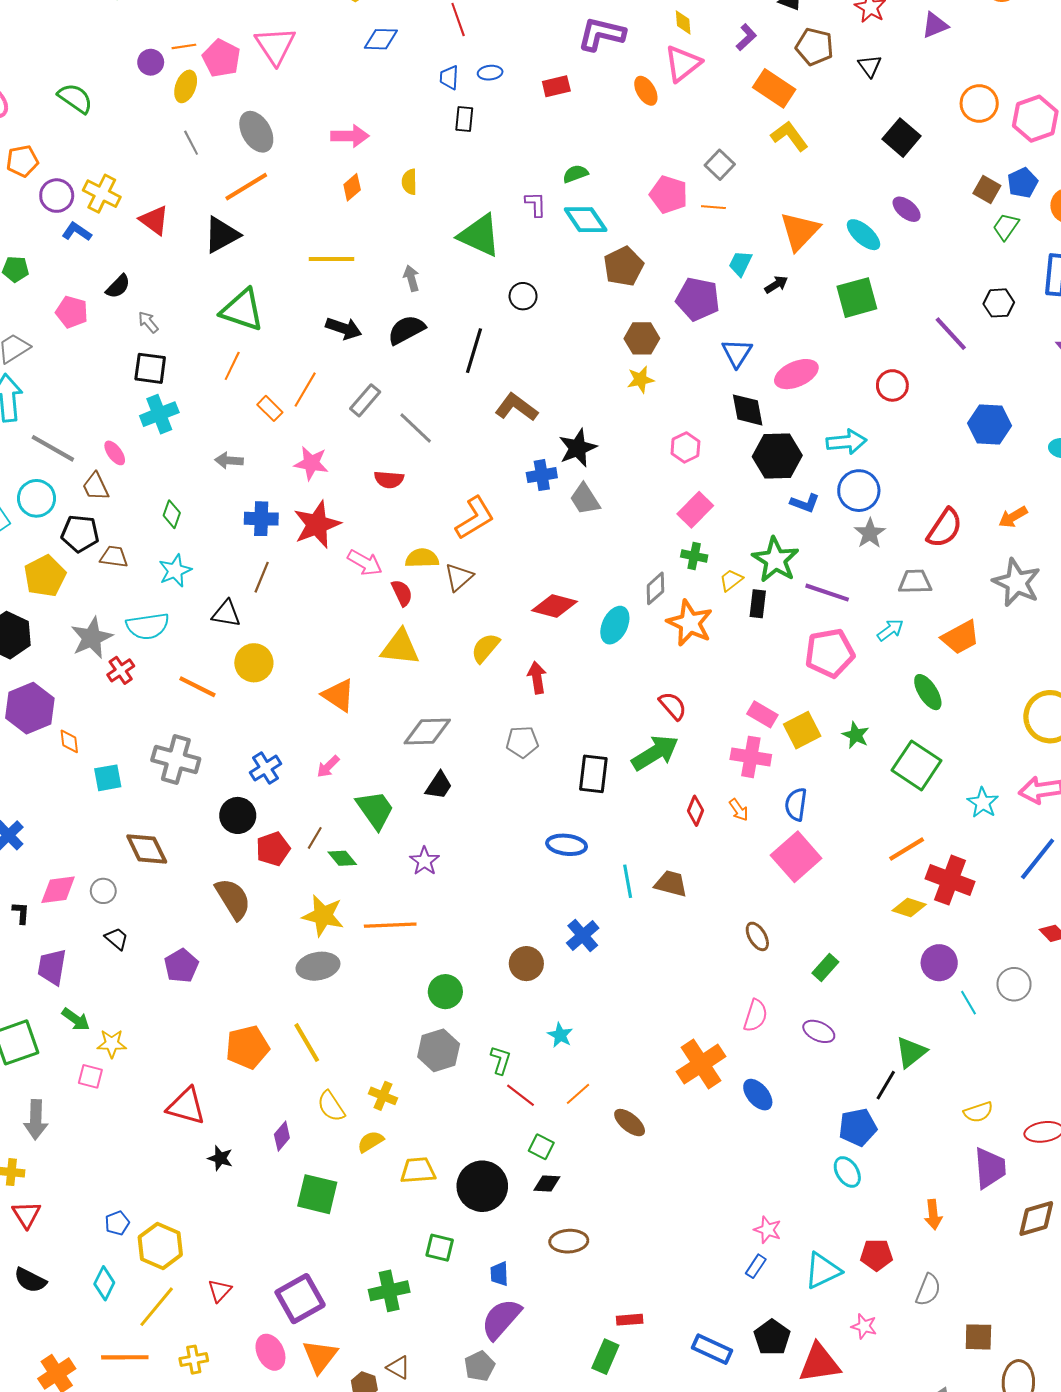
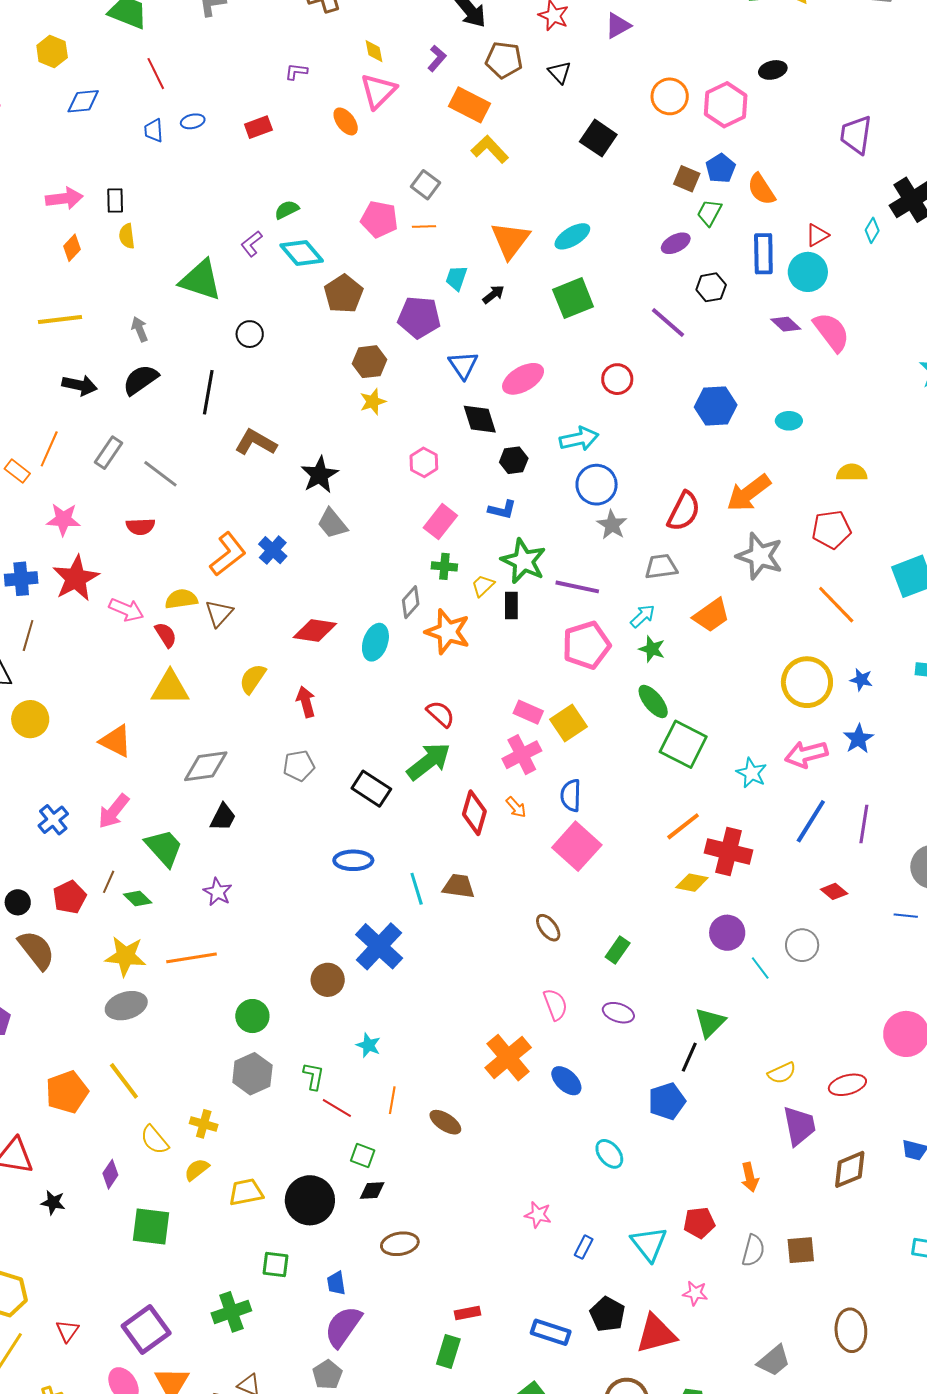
purple L-shape: (601, 34) -> (296, 72), size x0.5
black rectangle: (464, 119) -> (115, 200), moved
purple L-shape: (536, 204) -> (252, 244), turned -120
purple ellipse: (907, 209) -> (676, 243), moved, turned -60
cyan ellipse: (863, 235) -> (572, 236), turned -66
black hexagon: (777, 456) -> (514, 460), size x0.6
blue cross: (542, 475) -> (273, 550), moved, turned -32
blue L-shape: (805, 503) -> (502, 510), moved
orange arrow: (1013, 517) -> (749, 493), size x1.6
green ellipse: (928, 692) -> (653, 701), moved
green star: (856, 735) -> (652, 649), moved
pink cross: (751, 757) -> (522, 755), turned -30
pink arrow: (328, 766) -> (114, 811), size x1.5
black rectangle: (593, 774) -> (371, 789), turned -57
red diamond: (696, 811) -> (474, 813), size x1.5
black circle: (238, 815) -> (18, 902), moved, size x0.7
blue cross: (583, 936) -> (379, 946), size x1.5
pink semicircle: (755, 1016) -> (555, 1004), turned -32
orange line: (578, 1094) -> (392, 1100), turned -32
cyan ellipse: (847, 1172) -> (609, 1154), moved
pink star: (768, 1230) -> (538, 1215), moved
cyan triangle: (823, 1271) -> (649, 1244), turned -36
brown square: (978, 1337) -> (801, 1250), moved

